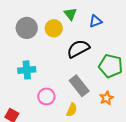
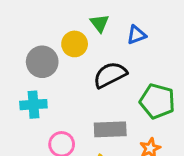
gray circle: (27, 28) -> (42, 62), moved
gray rectangle: (79, 86) -> (110, 129), turned -55

